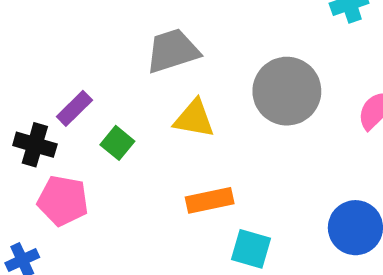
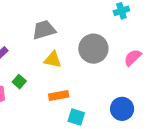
green square: (117, 143) -> (19, 82), moved

